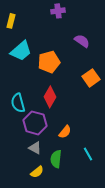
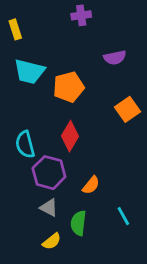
yellow rectangle: (11, 21) -> (15, 29), turned -32
purple semicircle: (82, 41) -> (115, 58), turned 133
cyan trapezoid: (21, 51) -> (29, 72), turned 55

